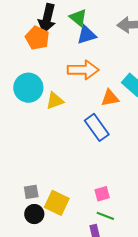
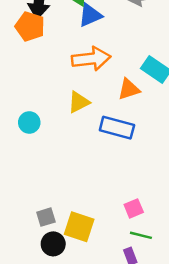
cyan circle: (28, 88) -> (29, 122), moved, size x0.6
yellow triangle: (55, 101) -> (79, 102), moved
blue rectangle: (97, 127) -> (117, 128), turned -32

